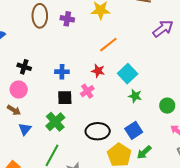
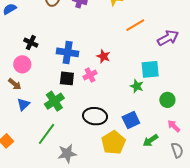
purple arrow: (163, 29) -> (168, 38), moved
orange line: (108, 45) -> (135, 25), moved
blue cross: (62, 72) -> (68, 52), size x1.5
cyan square: (128, 74) -> (150, 69), moved, turned 30
green arrow: (144, 152) -> (150, 140), moved

